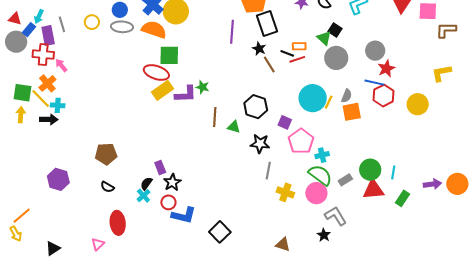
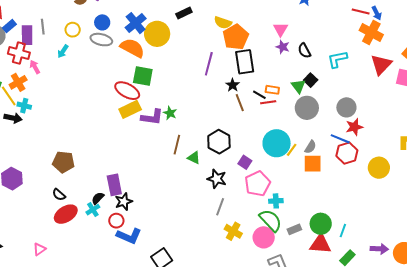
cyan arrow: (39, 17) -> (63, 51), moved
purple rectangle: (160, 167) -> (114, 185), size x1.5
red ellipse: (118, 223) -> (66, 214), moved, turned 55

